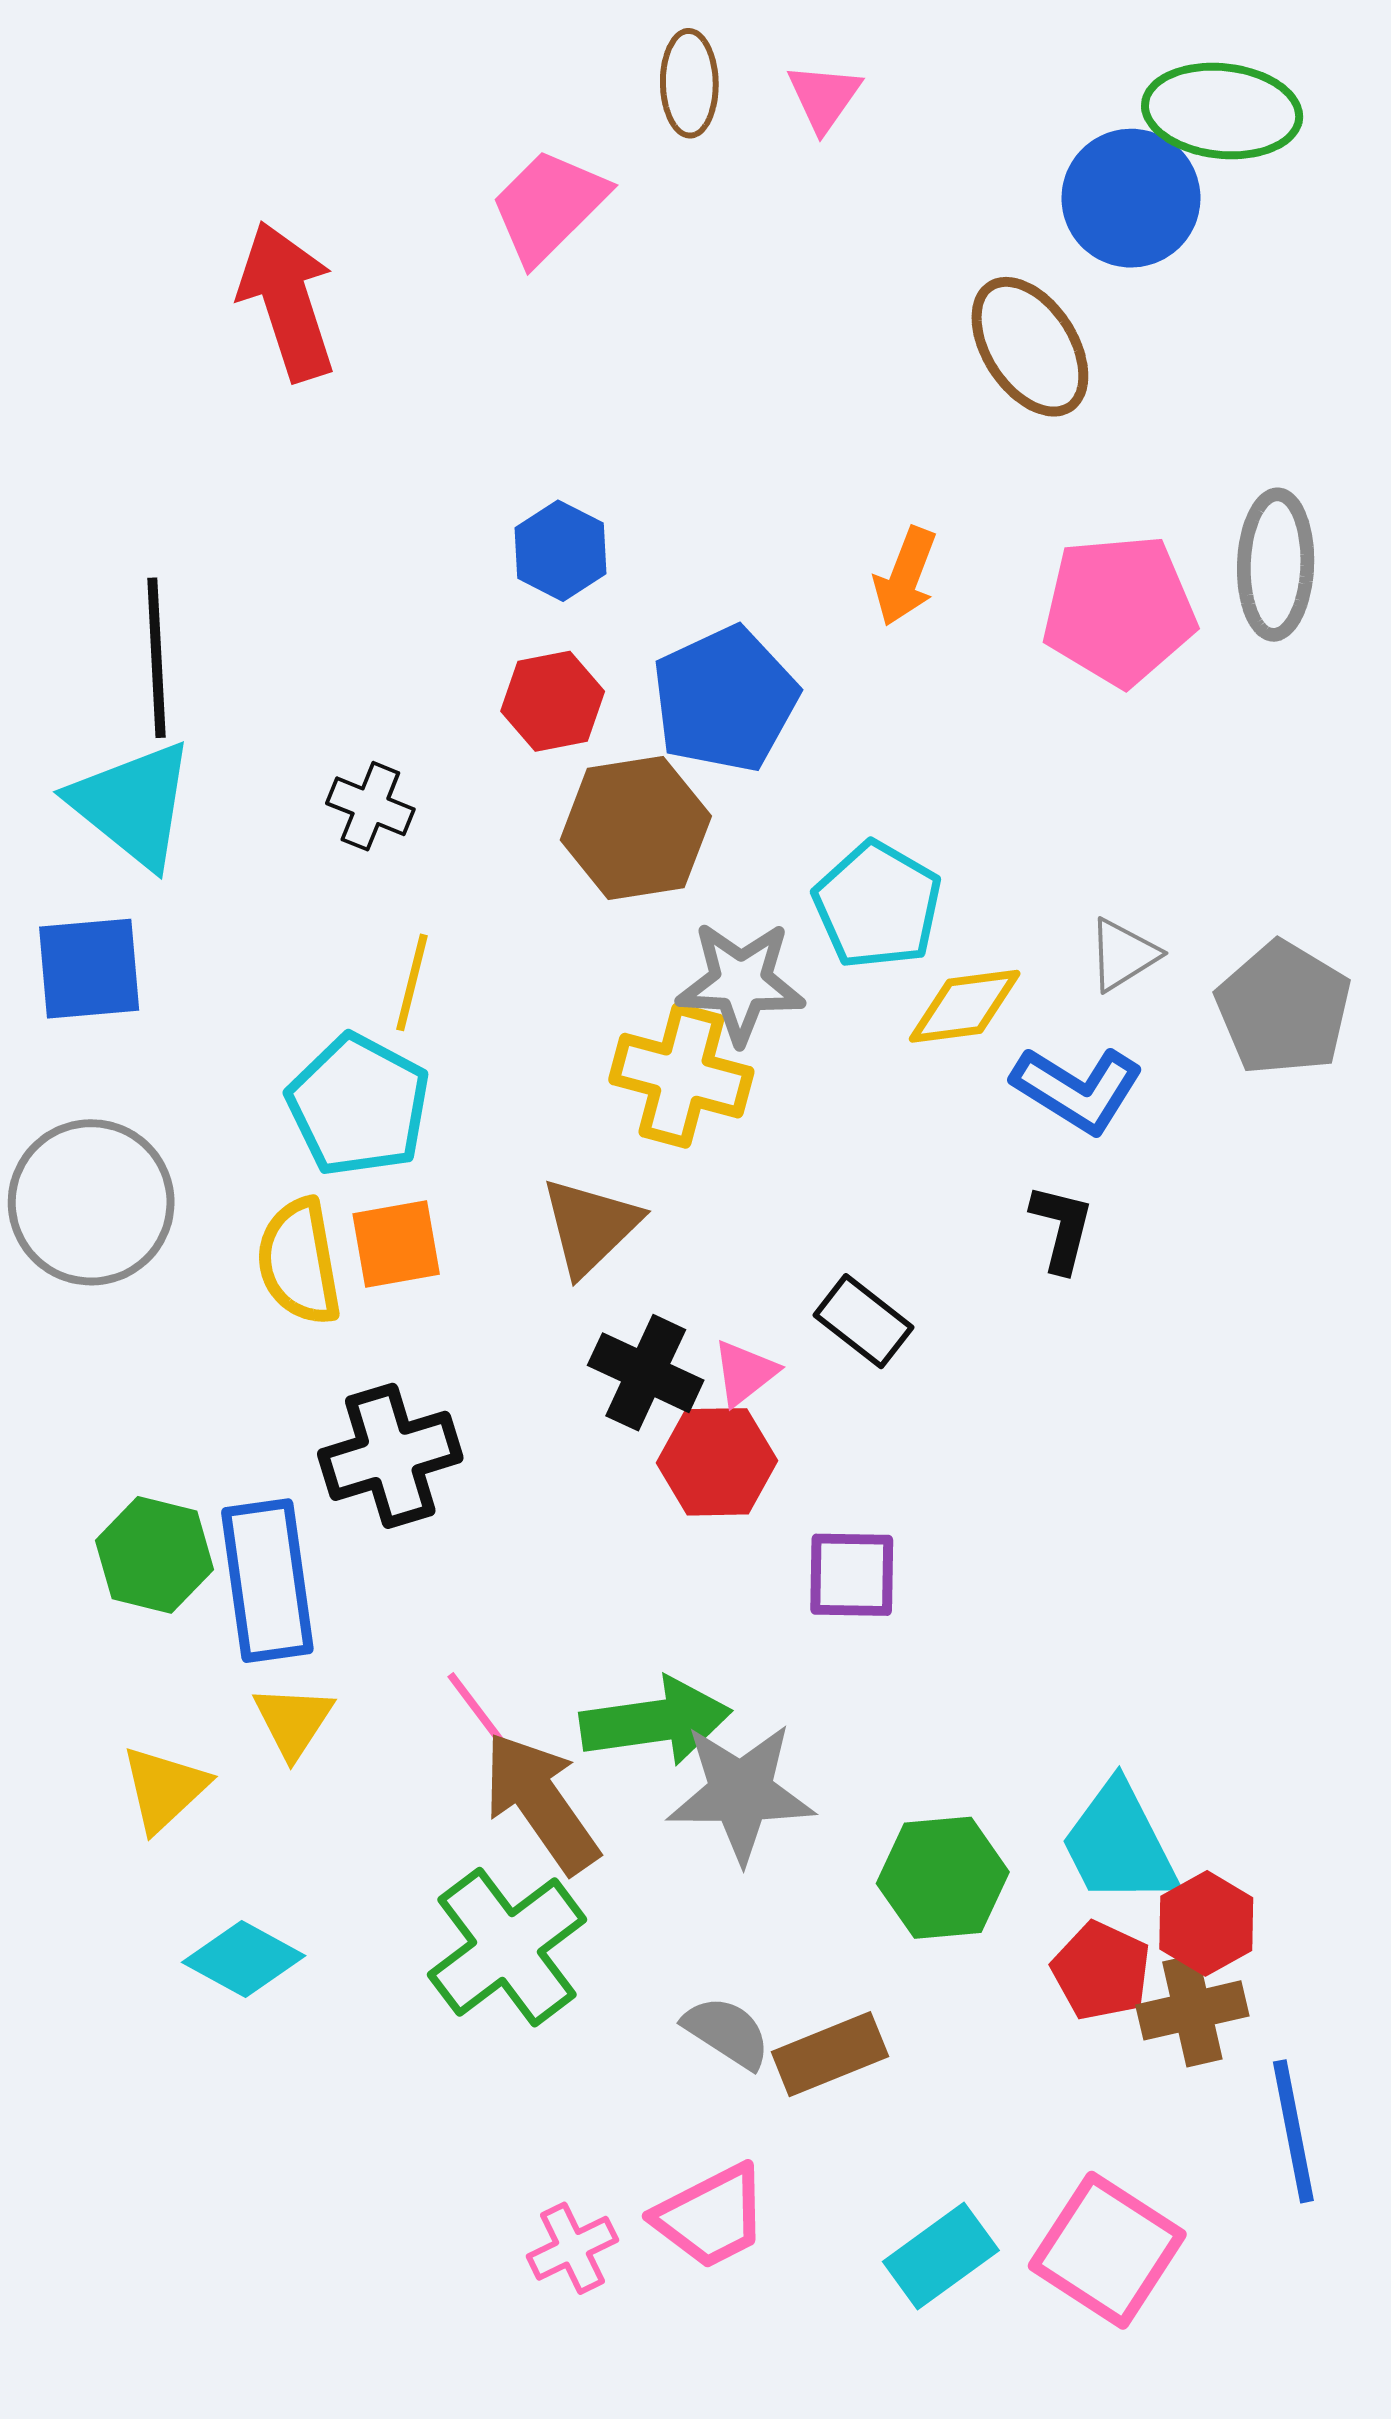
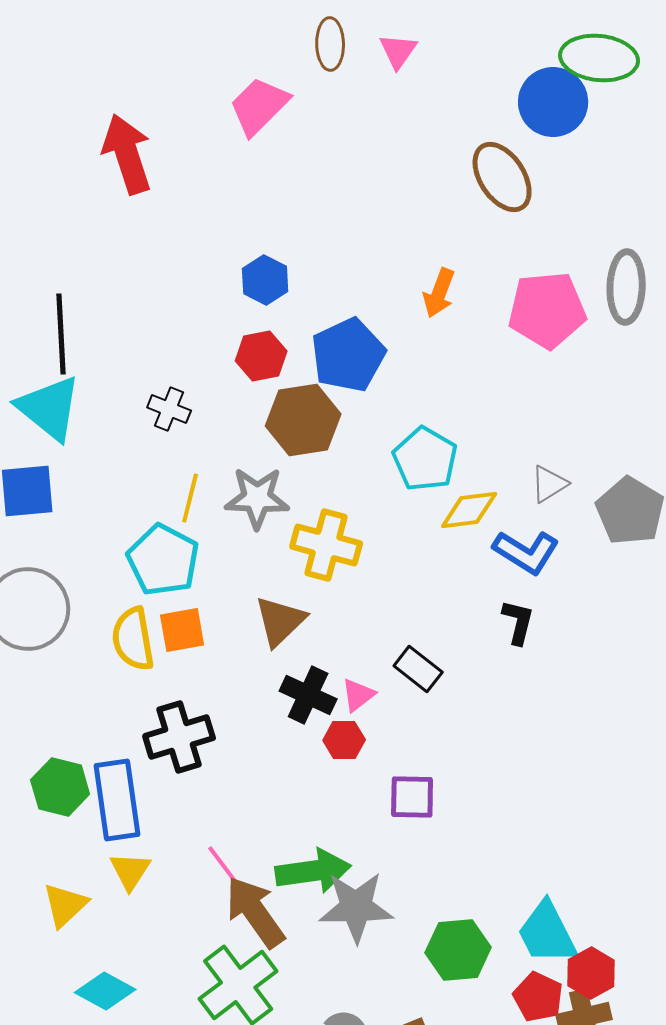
gray star: (741, 982) -> (257, 498), moved
red hexagon: (717, 1462) -> (344, 740), size x0.7

